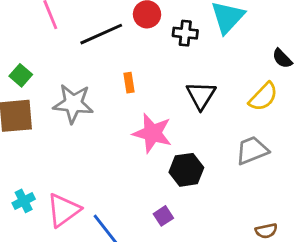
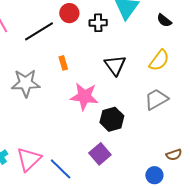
black semicircle: (282, 58) -> (164, 20), moved
purple square: (163, 216) -> (100, 154), size x1.5

